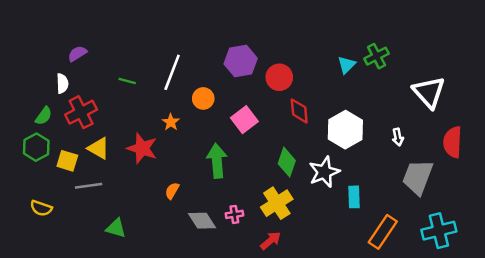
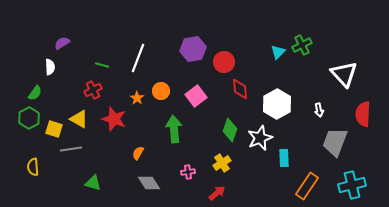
orange circle: (203, 98) -> (161, 91), moved
red cross: (81, 112) -> (93, 90), moved, size x0.7
yellow cross: (277, 203) -> (222, 163), size x0.7
yellow semicircle: (41, 208) -> (33, 167), turned 66
gray diamond: (202, 221) -> (149, 183), moved

